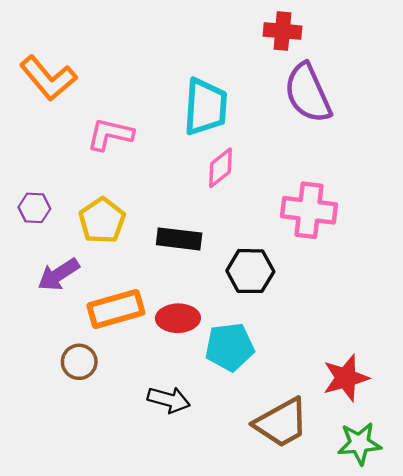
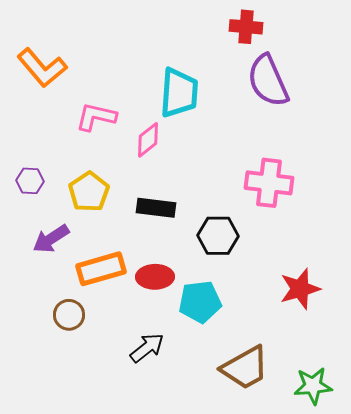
pink diamond: (220, 168) -> (148, 140), moved
red star: (346, 378) -> (300, 289), moved
black arrow: (169, 400) -> (147, 348), turned -54

